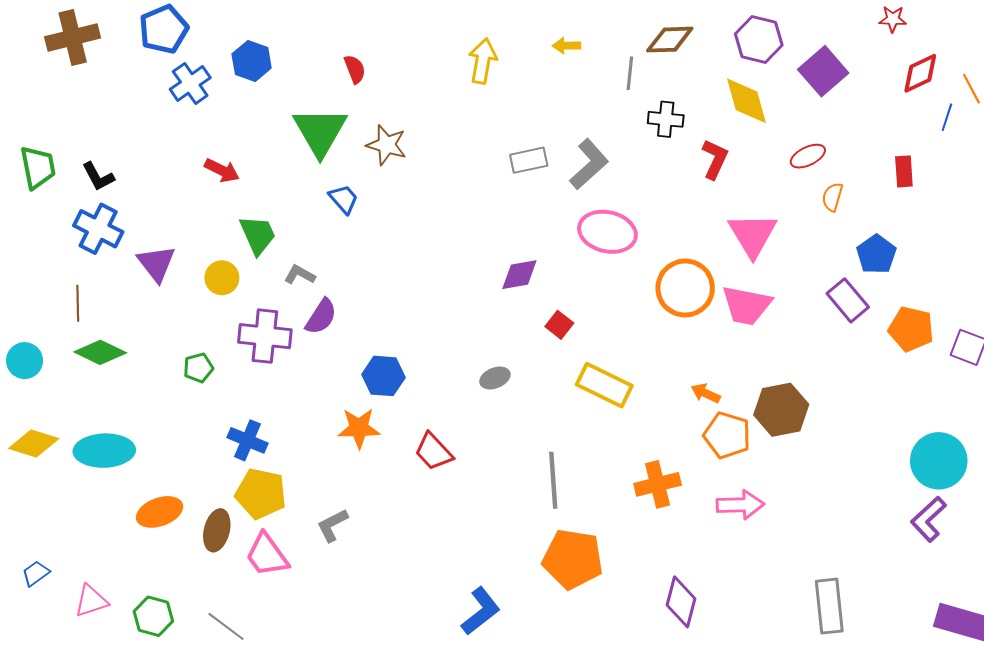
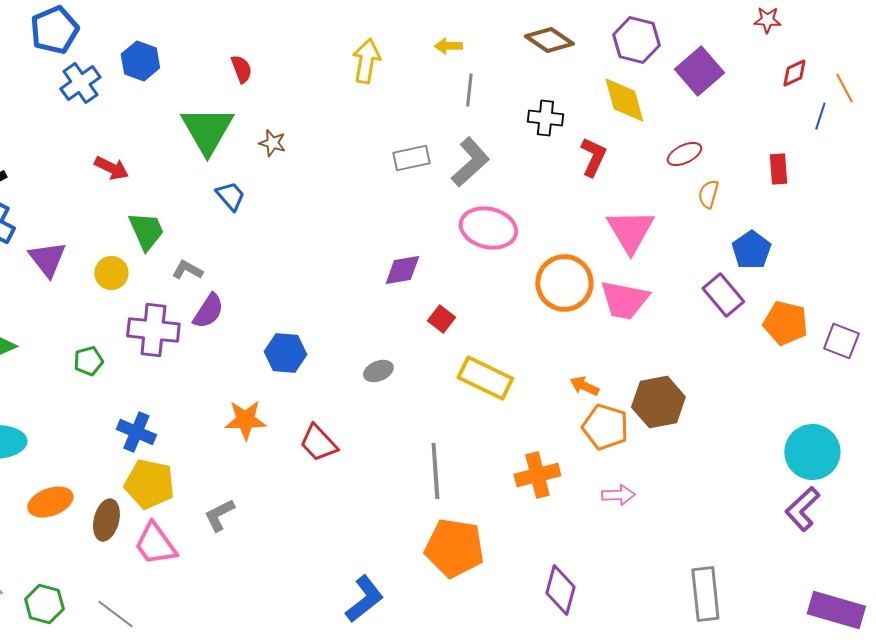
brown diamond: (670, 40) -> (549, 40), turned 36
gray line: (630, 73) -> (469, 90), moved
red diamond: (920, 73) -> (794, 73), size x0.7
brown star: (387, 145) -> (272, 143), size x0.7
blue hexagon: (383, 376) -> (285, 353), moved
pink arrow: (740, 505) -> (618, 495), size x0.7

